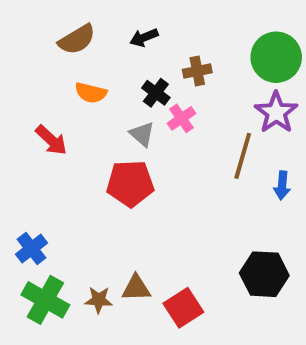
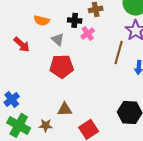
black cross: (156, 93) -> (75, 20), turned -32
gray triangle: (142, 134) -> (58, 39), moved
brown triangle: (136, 288) -> (65, 109), moved

